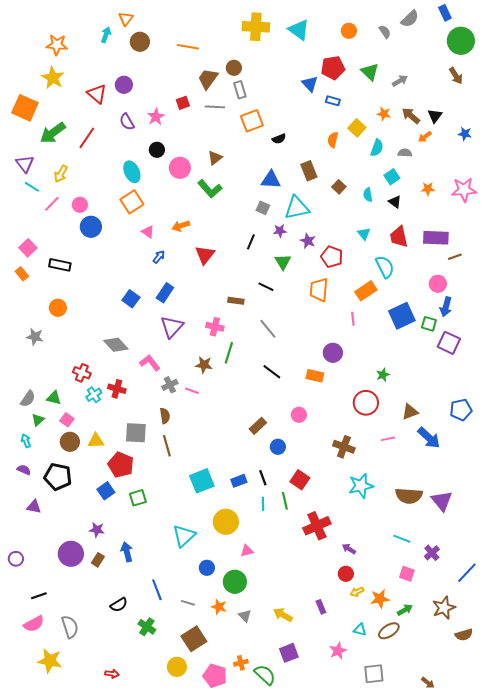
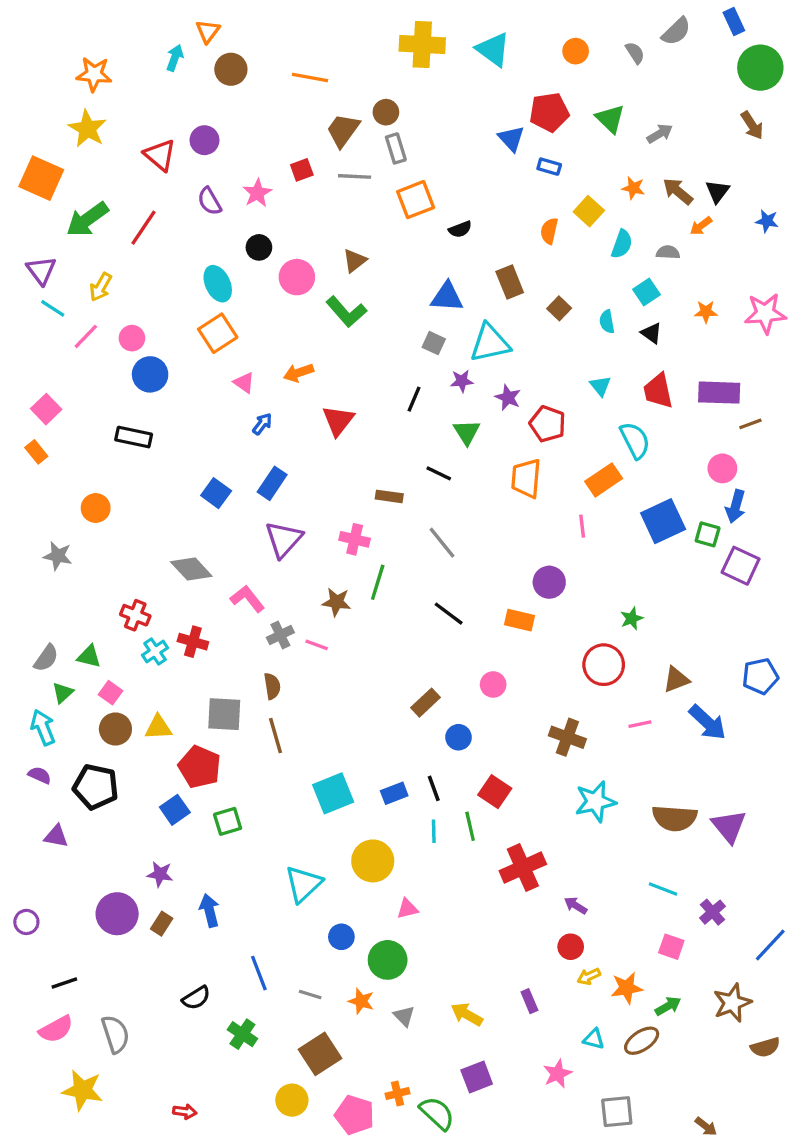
black rectangle: (60, 265) -> (134, 437), moved
cyan arrow: (26, 441) -> (43, 727), size x1.5

